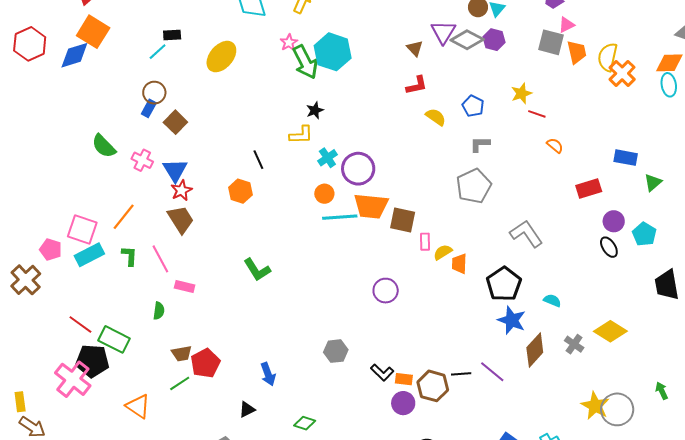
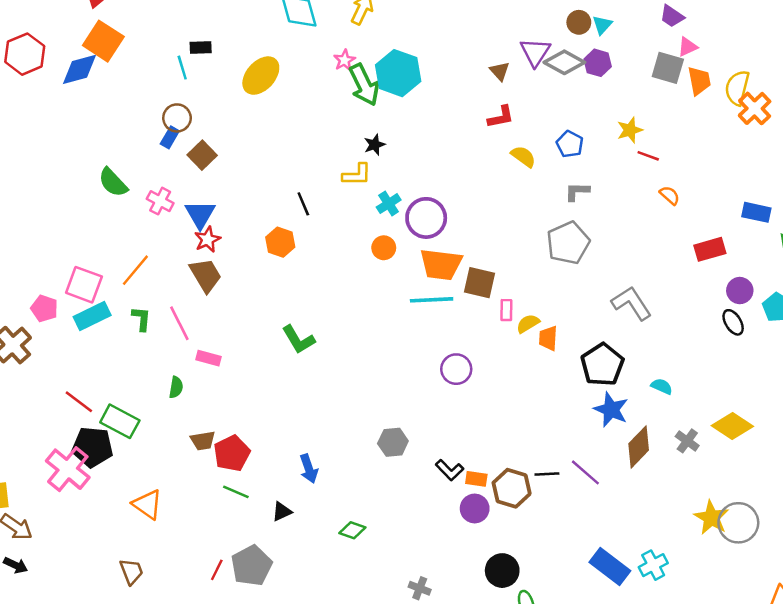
cyan line: (158, 52) -> (182, 68), turned -66
cyan line: (340, 217) -> (432, 300), moved
green line: (180, 383) -> (236, 492), moved, turned 55

